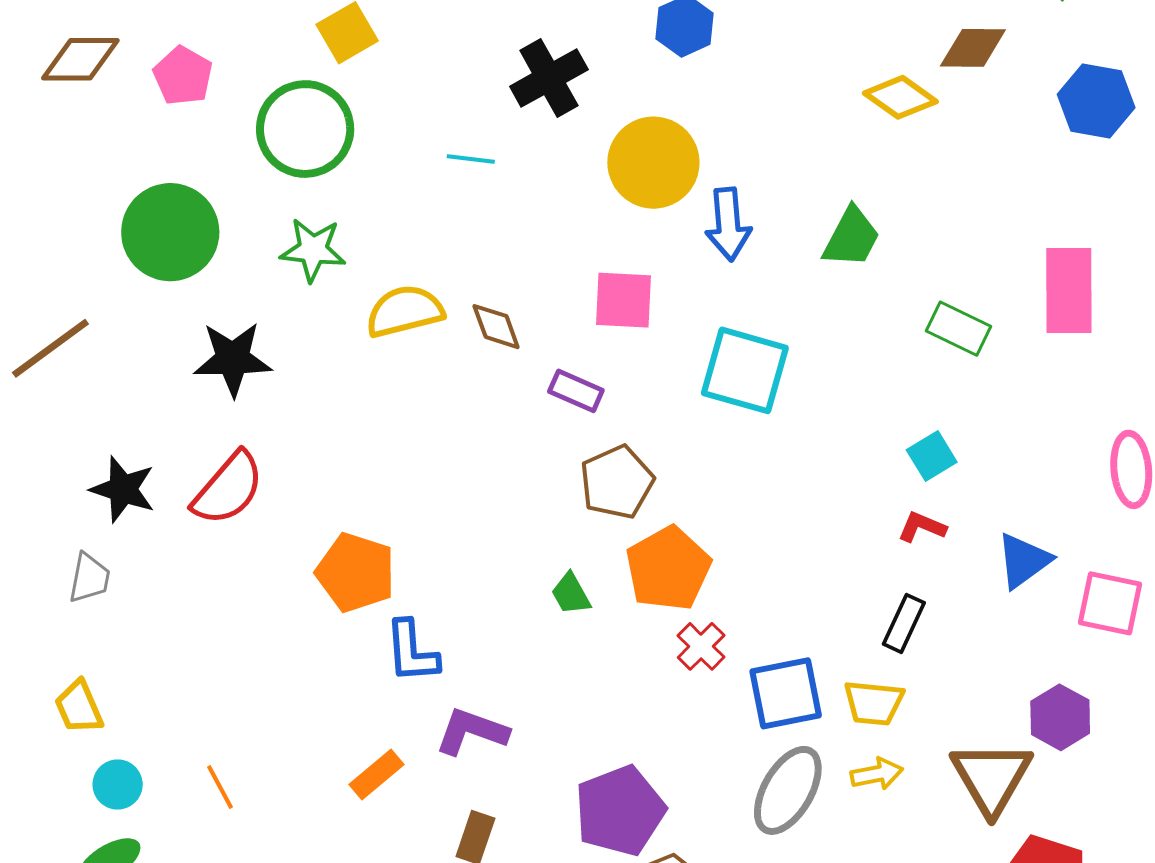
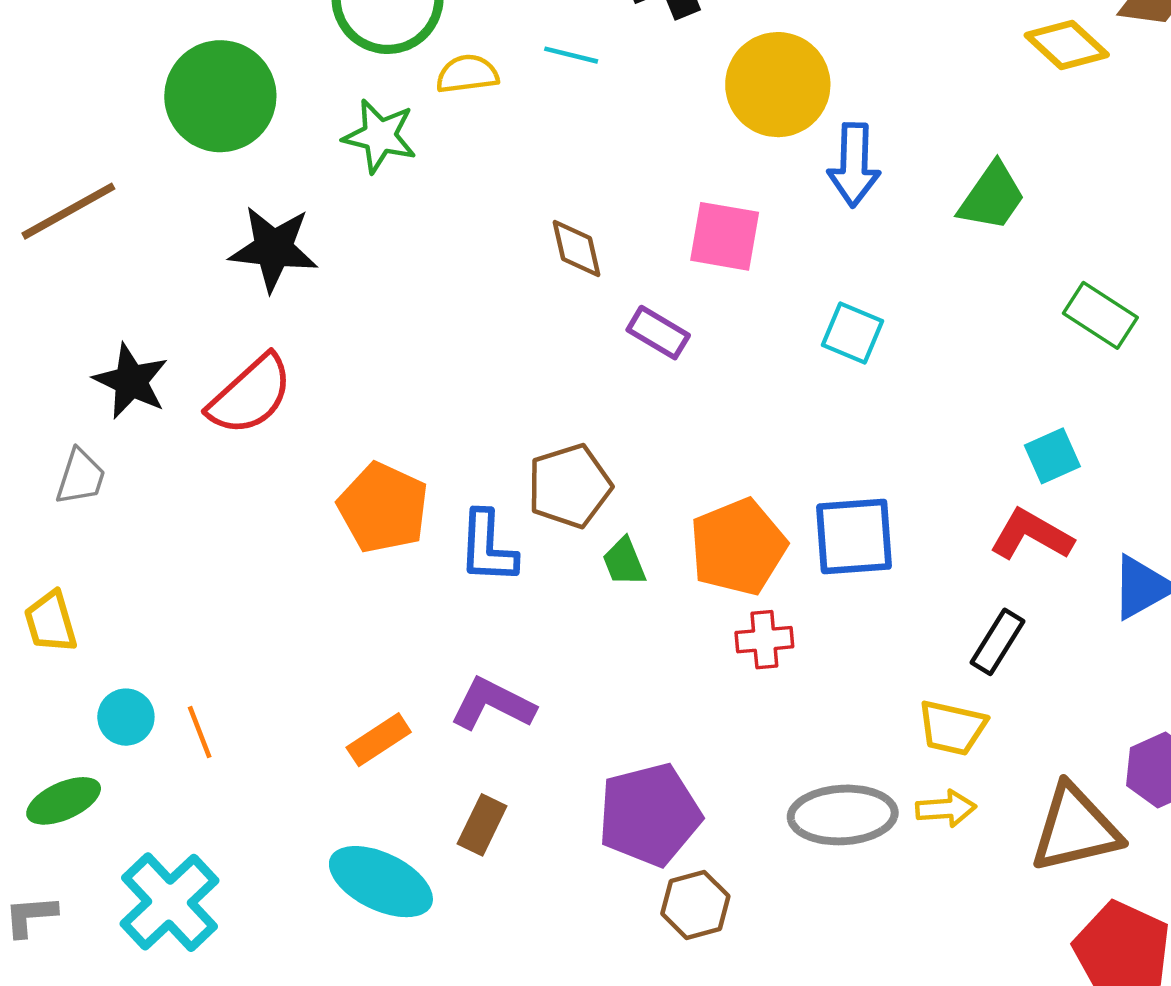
yellow semicircle: (405, 311) -> (467, 74), moved, size x0.7
cyan square: (745, 370) -> (853, 333), size x0.6
brown pentagon: (617, 482) -> (569, 486), moved
red L-shape: (922, 527) -> (1031, 535), size x1.5
red cross: (701, 646) -> (764, 640), turned 33
blue L-shape: (412, 652) -> (488, 547), moved
blue square: (786, 693) -> (854, 537), moved
brown triangle: (991, 777) -> (1075, 829), turned 40
cyan circle: (118, 784) -> (126, 717), moved
gray ellipse: (788, 790) -> (843, 815), turned 50

